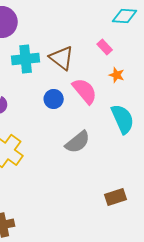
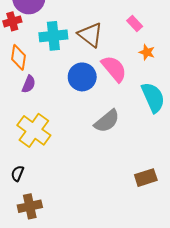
blue circle: (54, 99) -> (82, 77), size x1.4

